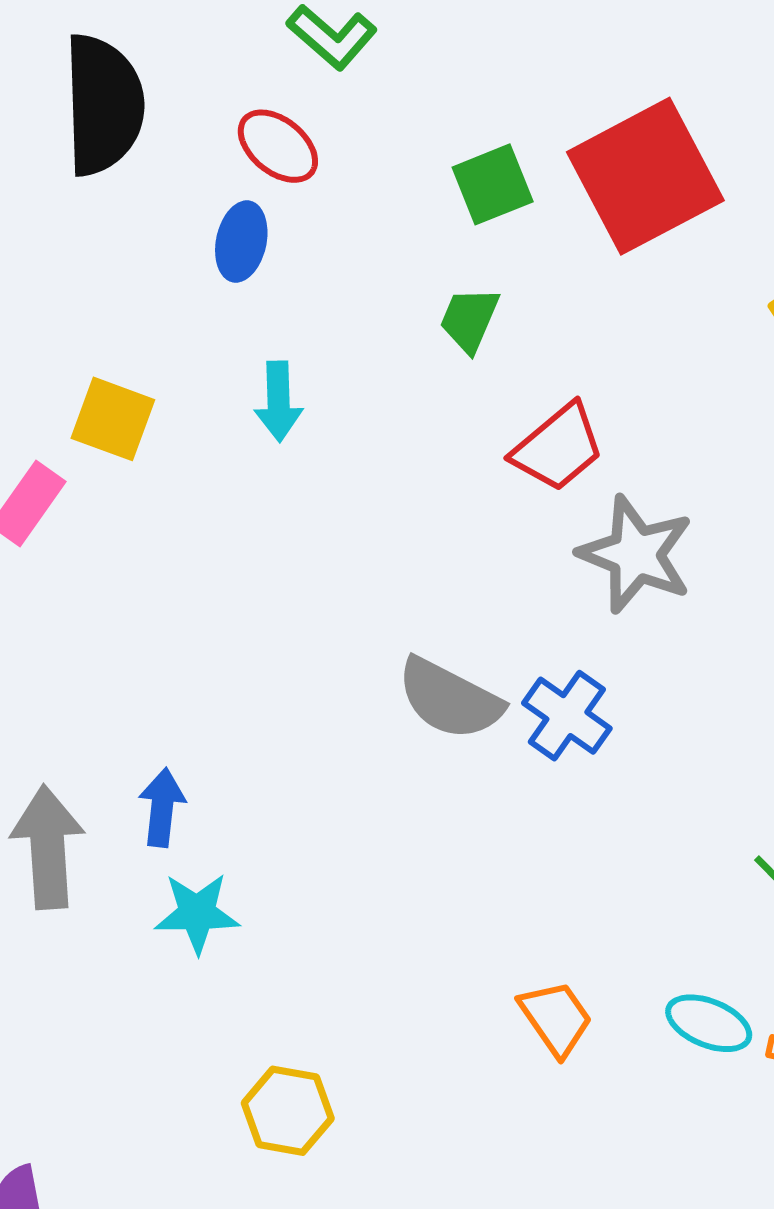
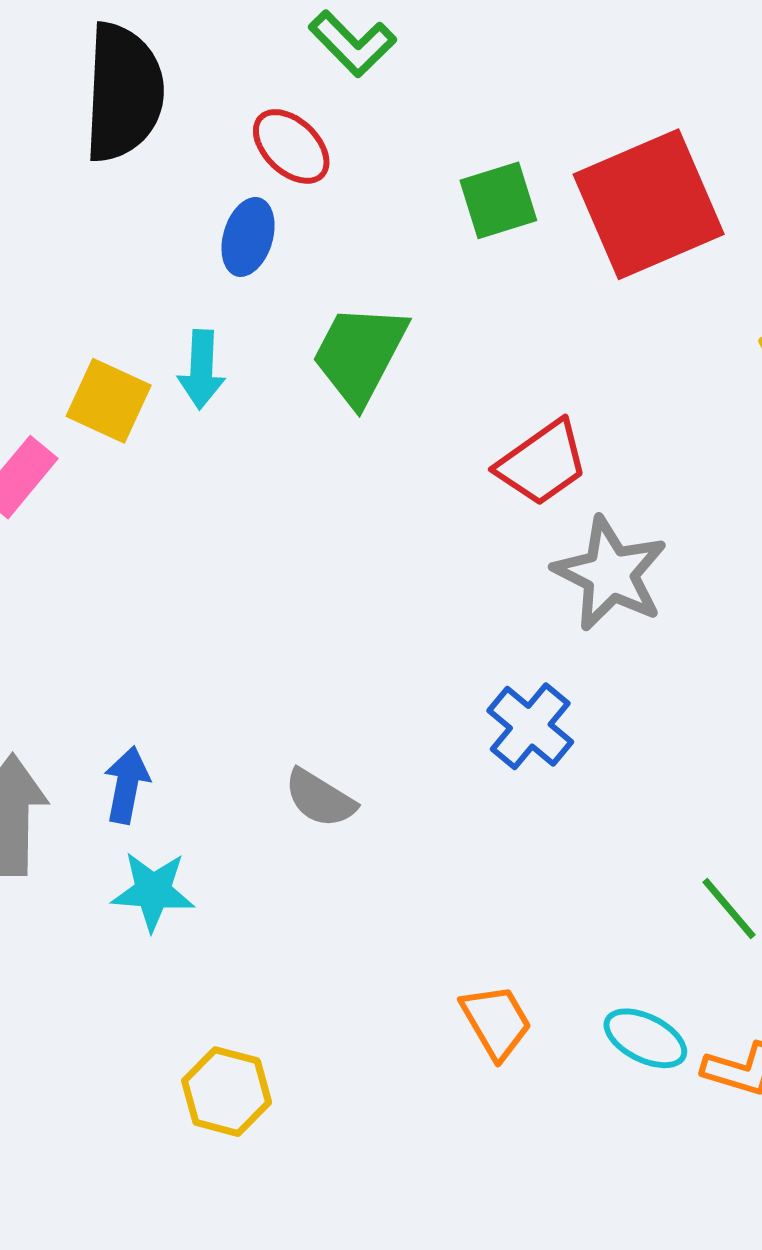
green trapezoid: (469, 320) -> (360, 354), moved, size x1.6
cyan arrow: (279, 401) -> (201, 369), moved
gray semicircle: (450, 699) -> (320, 798), moved, size x0.7

